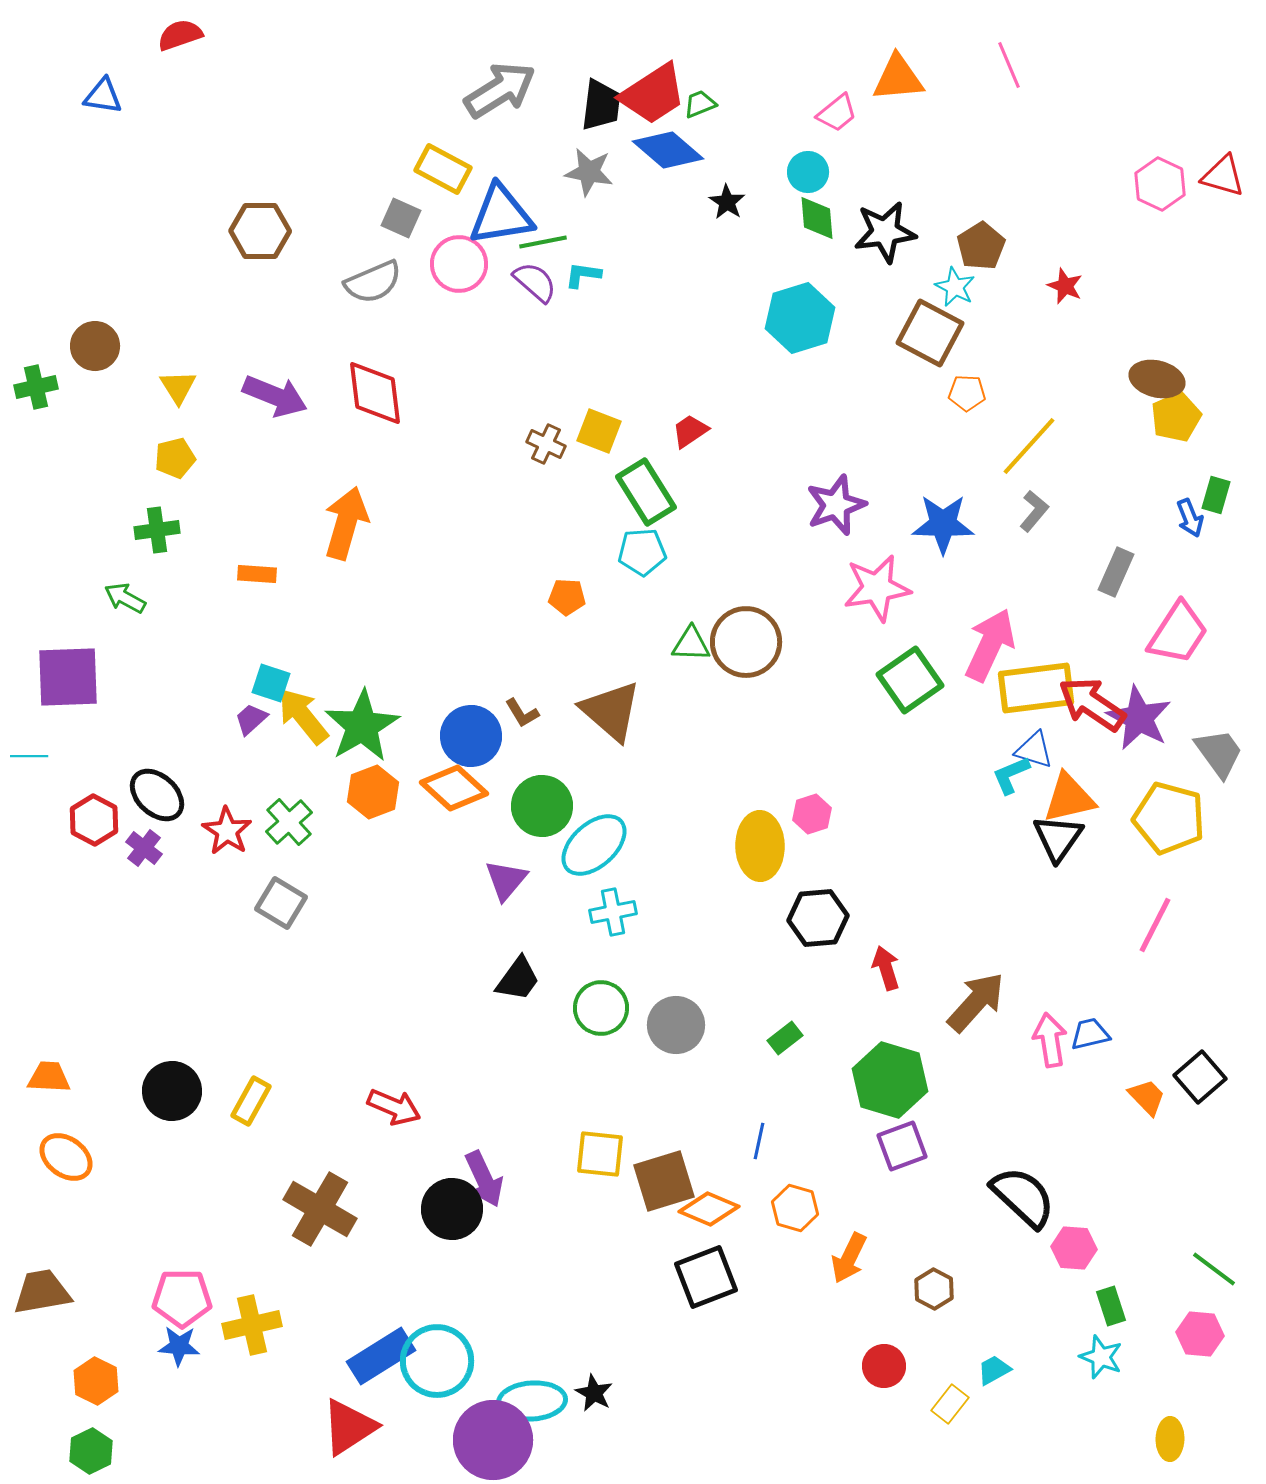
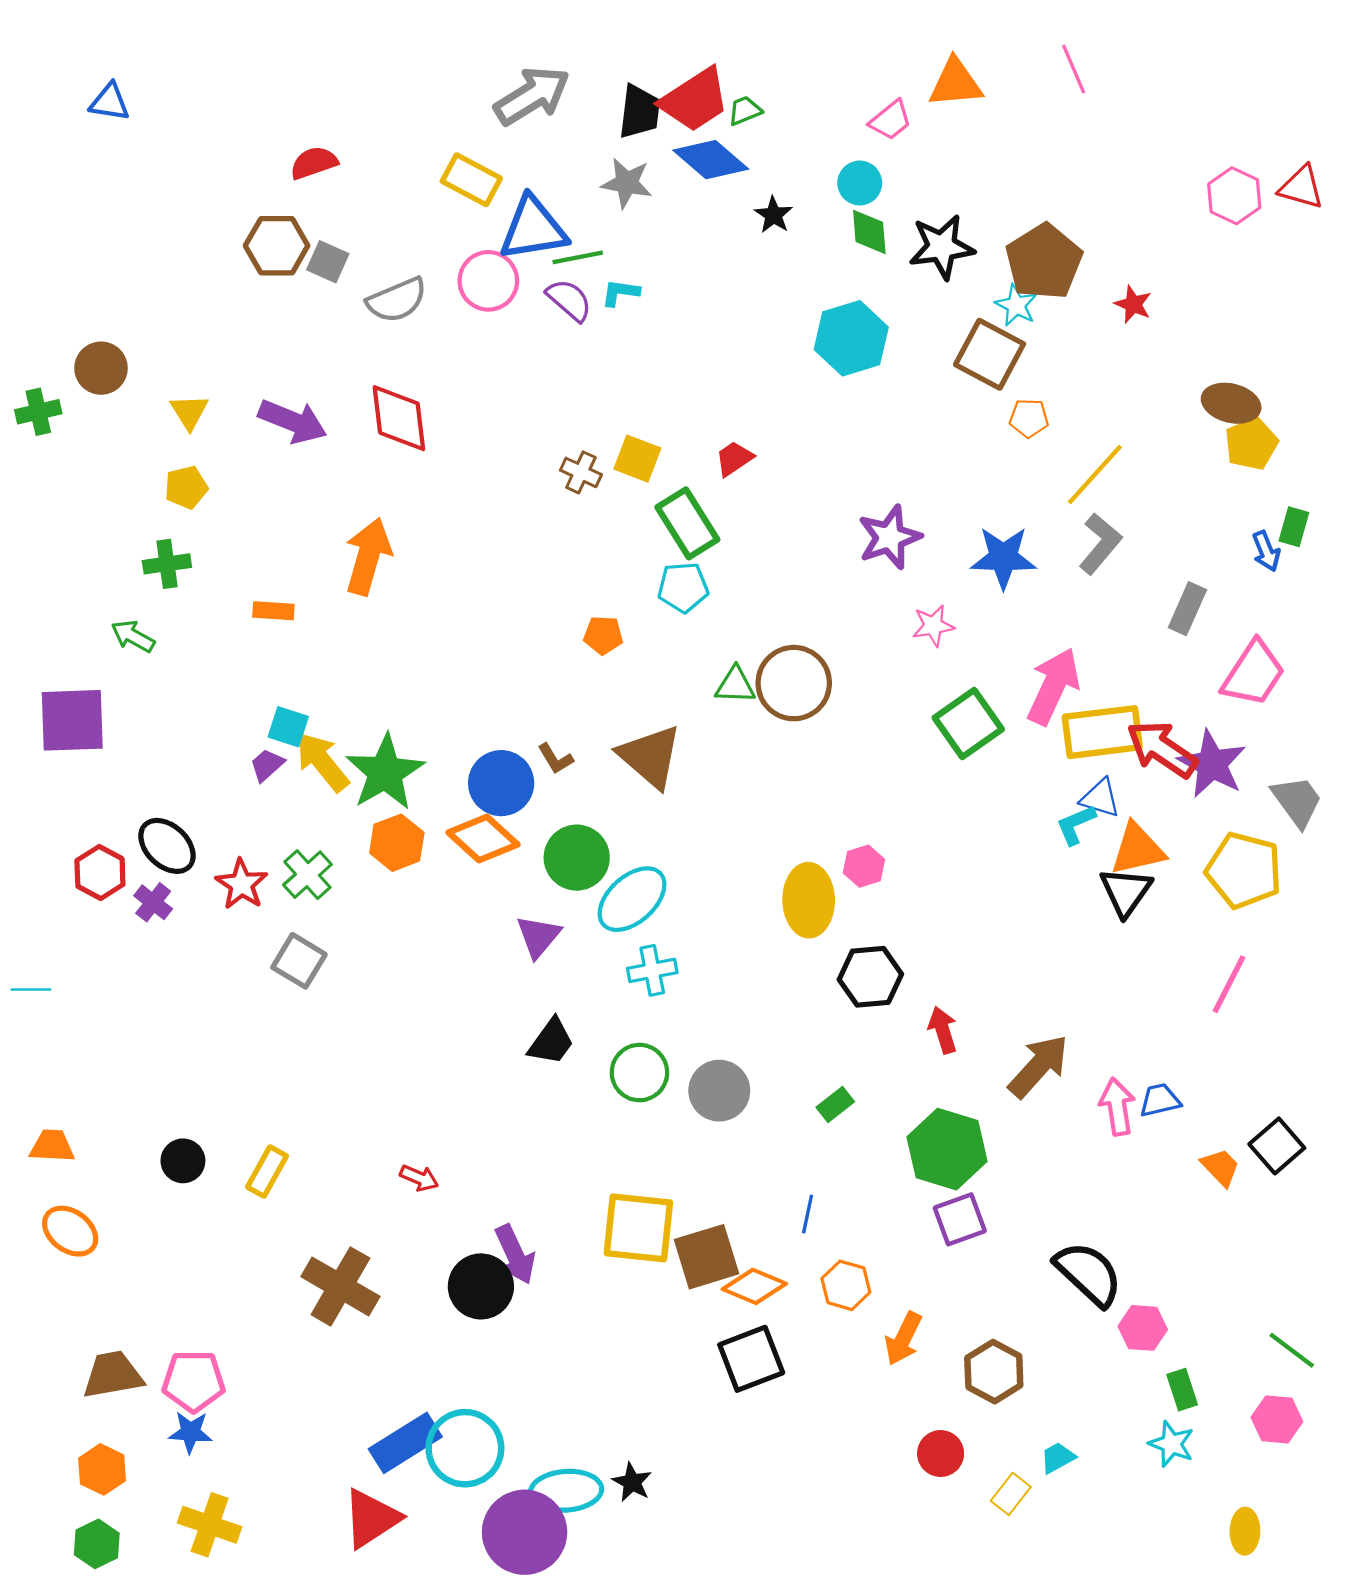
red semicircle: (180, 35) -> (314, 163), moved
gray square: (401, 218) -> (328, 262), moved
brown pentagon: (981, 246) -> (1044, 262), size x1.5
gray L-shape: (1034, 511) -> (1100, 544), size x1.4
pink star: (877, 588) -> (933, 626), size x0.6
cyan line: (29, 756) -> (31, 990), moved
black circle: (172, 1091) -> (183, 1161), size x0.7
red arrow: (394, 1107) -> (419, 1178), size x0.7
yellow square: (600, 1154) -> (638, 1228), size x1.4
brown hexagon: (934, 1289) -> (994, 1372), size x1.4
brown trapezoid: (42, 1292) -> (113, 1375), moved
yellow cross: (252, 1325) -> (210, 1525), moved, turned 32

